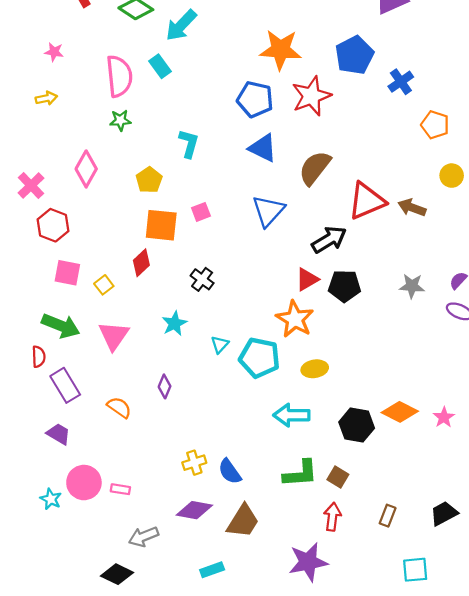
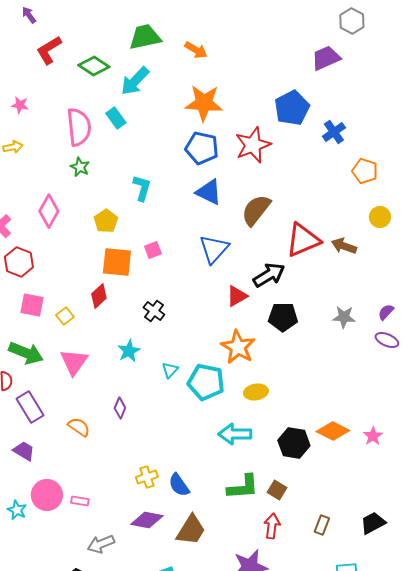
orange star: (280, 50) -> (204, 103), moved
green star: (120, 120) -> (80, 167), turned 30
red triangle: (307, 279) -> (237, 296), moved

